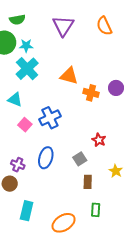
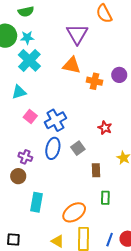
green semicircle: (17, 20) -> (26, 12), moved
purple triangle: (63, 26) -> (77, 34), moved
cyan triangle: (15, 100) -> (19, 92), turned -35
blue cross: (50, 118) -> (55, 120), moved
gray square: (80, 159) -> (78, 148), moved

